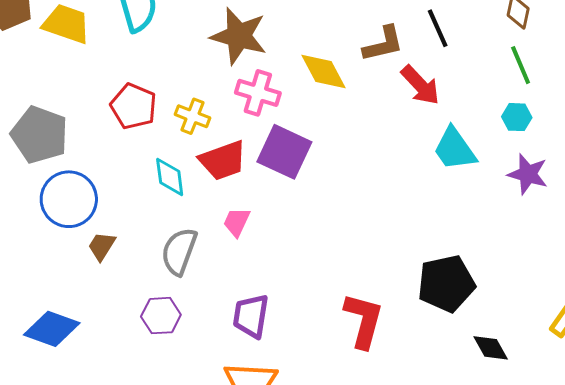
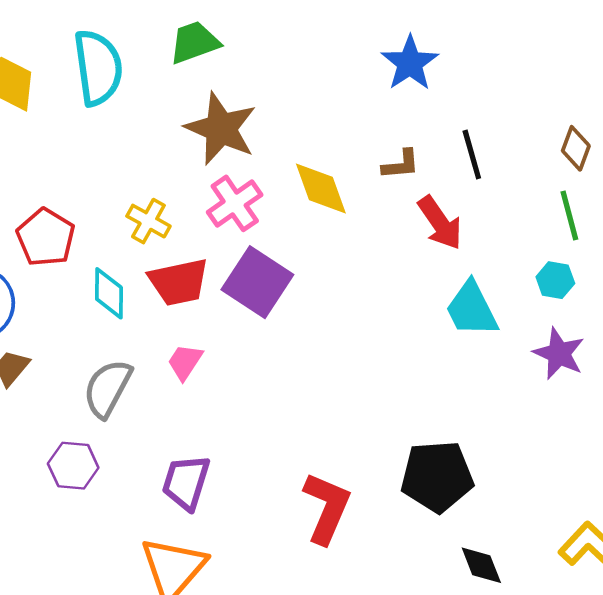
brown L-shape: (383, 44) -> (401, 164), size x0.7
pink cross: (258, 93) -> (235, 203), turned 30
red pentagon: (134, 106) -> (46, 237), moved

